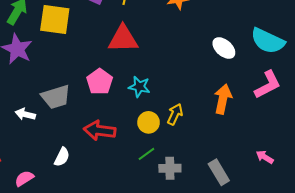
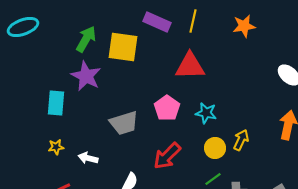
white arrow: (25, 114) -> (88, 158), moved
red arrow: (100, 131) -> (167, 156), turned -52

